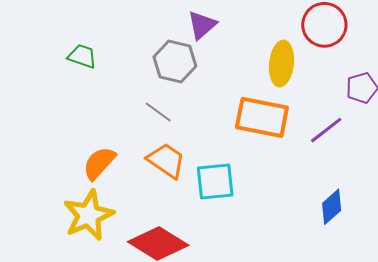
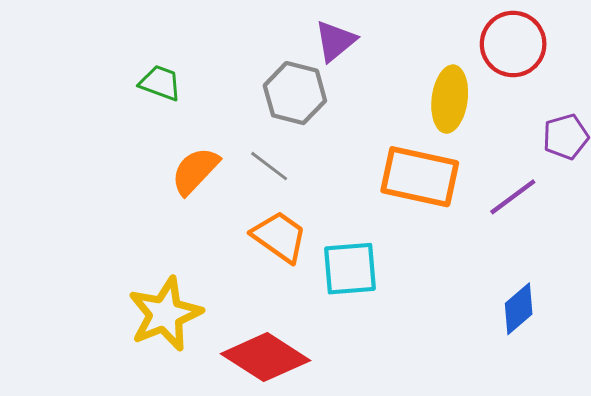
orange semicircle: (99, 163) -> (195, 171), moved

